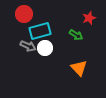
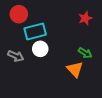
green arrow: (76, 35) -> (85, 53), moved
gray arrow: (28, 46) -> (16, 56), moved

